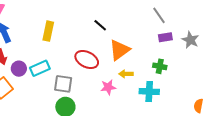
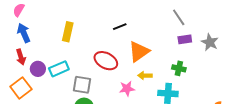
black line: (100, 25) -> (120, 27), turned -64

